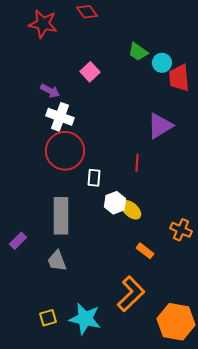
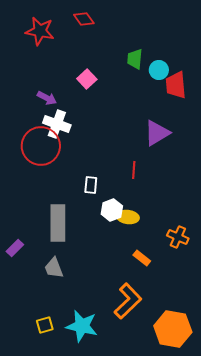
green trapezoid: (138, 52) -> (135, 59), turned 60
red circle: (65, 151) -> (41, 146), moved
yellow ellipse: (131, 210) -> (128, 217), turned -35

